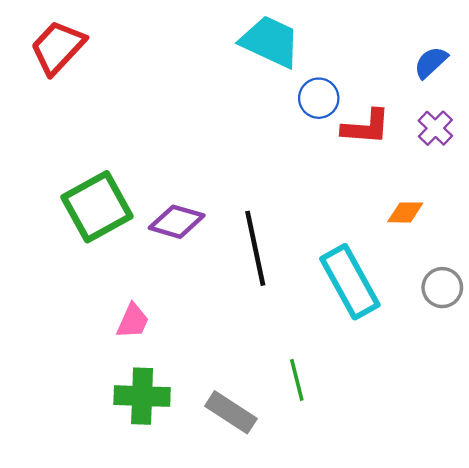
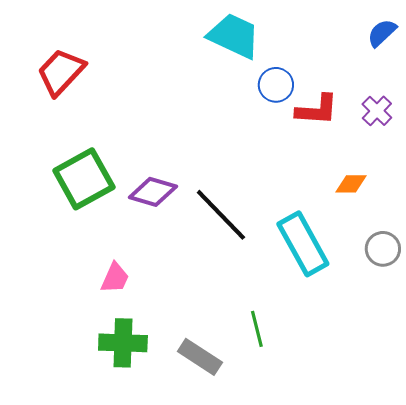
red trapezoid: (58, 47) -> (61, 72), moved
blue semicircle: (431, 62) -> (382, 33), moved
black line: (255, 248) -> (221, 215), turned -32

